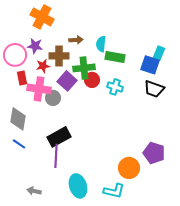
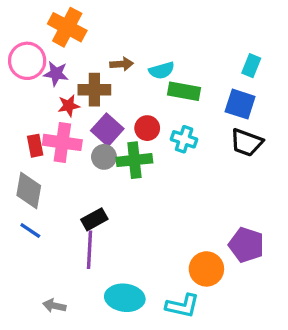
cyan semicircle: (101, 44) -> (162, 70), turned -112
cyan rectangle: (159, 53) -> (251, 66), moved
pink circle: (15, 55) -> (27, 61), moved
green cross: (84, 68) -> (134, 160), moved
red rectangle: (22, 78) -> (35, 146), moved
gray circle: (53, 98) -> (104, 157), moved
black rectangle: (59, 137) -> (94, 219), size x0.7
cyan ellipse: (78, 186) -> (125, 298), turned -65

